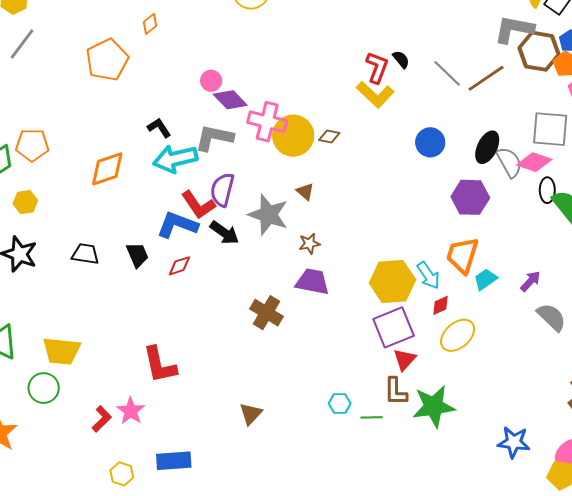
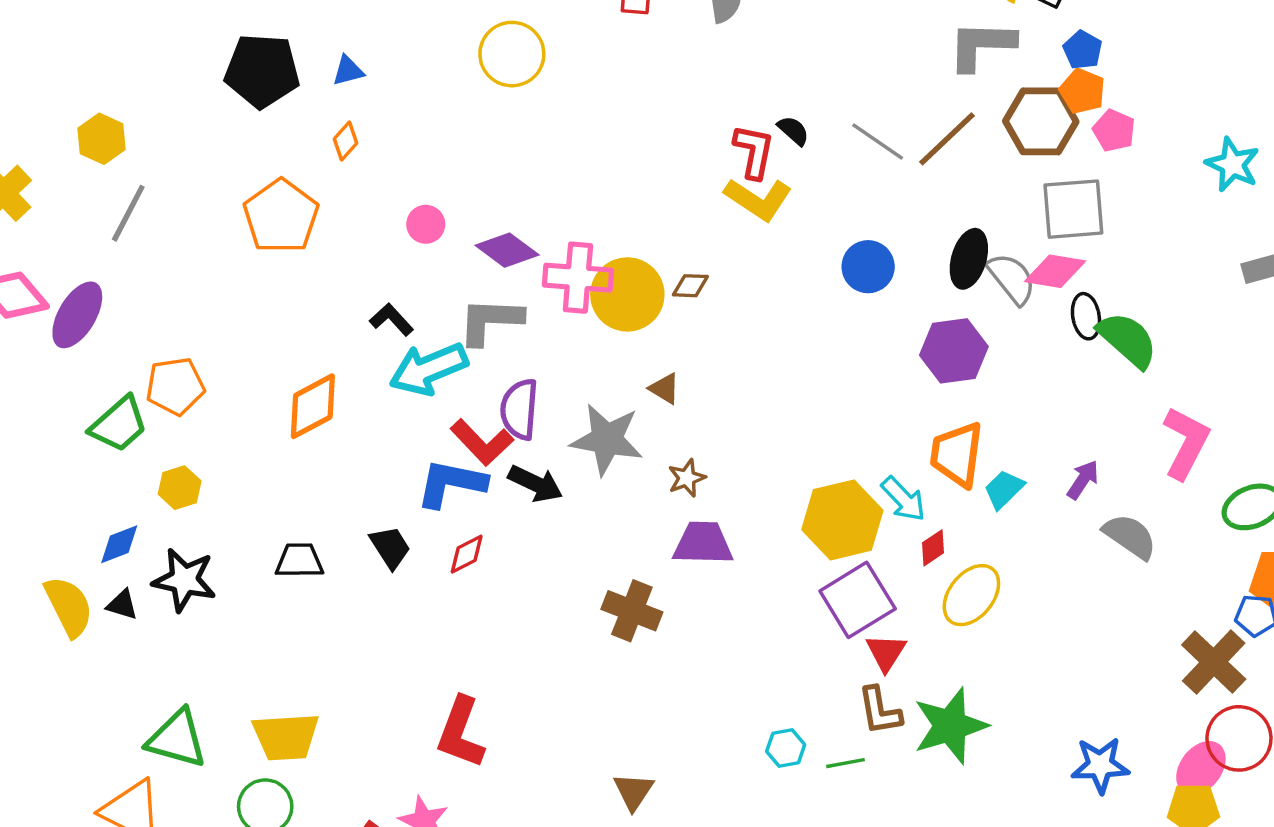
brown hexagon: (539, 51) -> (1041, 121), moved
pink circle: (211, 81) -> (426, 224), moved
red L-shape: (160, 365) -> (461, 733), turned 42

